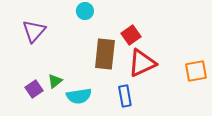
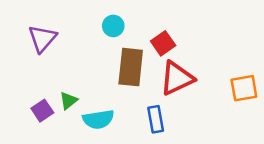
cyan circle: (85, 11) -> (113, 26), moved

